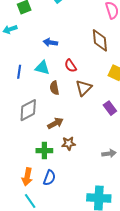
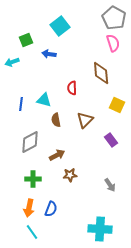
blue arrow: (50, 42) -> (49, 54), moved
red semicircle: (71, 66) -> (72, 88), moved, turned 32
green cross: (44, 151) -> (33, 179), moved
gray arrow: (109, 154) -> (110, 185), turned 64

